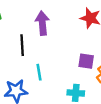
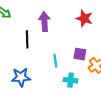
cyan line: (39, 72) -> (55, 61), moved

